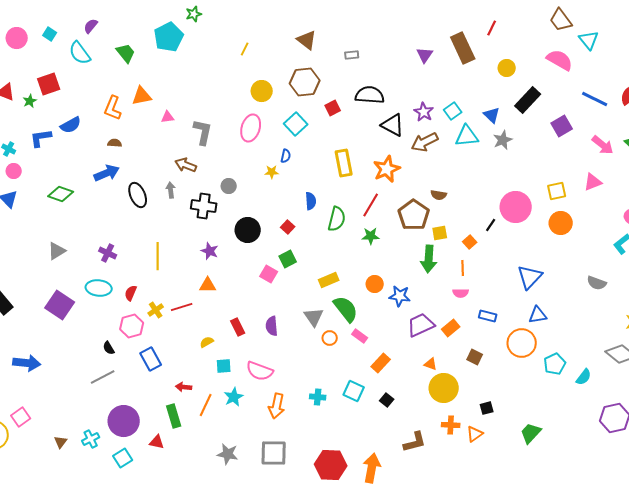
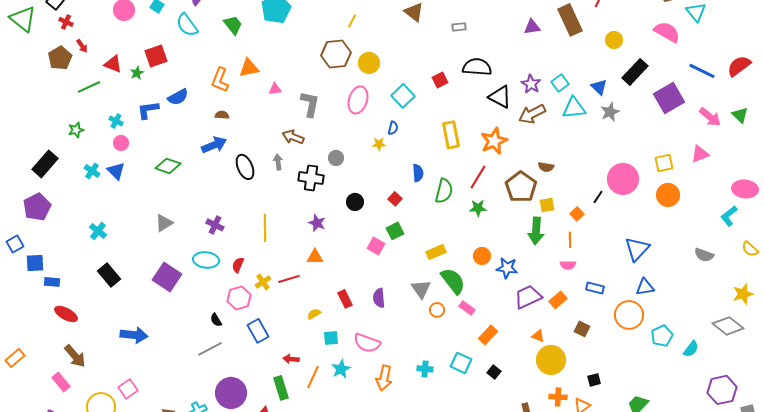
purple triangle: (425, 55) -> (532, 27), turned 48
brown hexagon: (305, 82) -> (336, 54), moved
purple square: (562, 126) -> (669, 98), size x1.4
black circle: (248, 230) -> (355, 202), size x0.7

